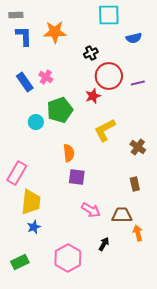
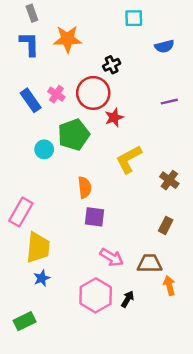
gray rectangle: (16, 15) -> (32, 13), moved, turned 72
cyan square: (109, 15) -> (134, 18), size x0.7
red circle: (109, 76) -> (93, 93), moved
brown rectangle: (135, 184) -> (166, 225), turned 40
pink hexagon: (68, 258) -> (96, 295), moved

